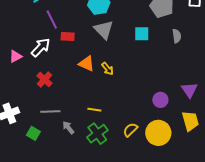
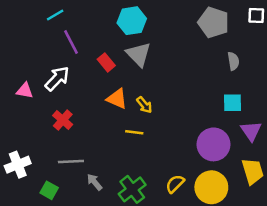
cyan square: (142, 34) -> (233, 103), moved
red rectangle: (68, 37) -> (106, 62), moved, turned 48
pink triangle: (16, 56) -> (25, 91), turned 40
purple circle: (160, 100) -> (213, 144), size x1.6
yellow line: (94, 110) -> (134, 132), moved

